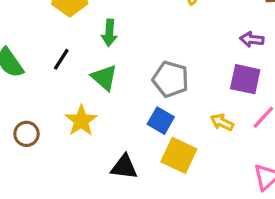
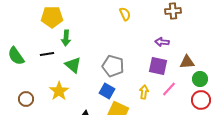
green arrow: (109, 33) -> (66, 38), moved
black line: (61, 59) -> (47, 54), turned 48
yellow arrow: (222, 122) -> (144, 92), turned 72

